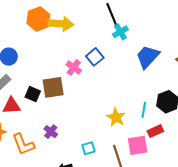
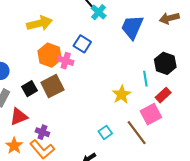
orange hexagon: (38, 19) -> (50, 55), moved
black square: (33, 94) -> (30, 89), moved, turned -35
yellow star: (116, 117) -> (122, 94), turned 30
purple cross: (51, 132) -> (42, 132), moved

